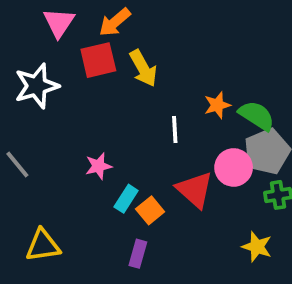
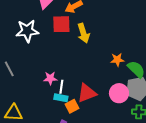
white line: (175, 130) -> (61, 87), moved
red triangle: (195, 190) -> (87, 93), moved, turned 45
cyan rectangle: (126, 199) -> (61, 98), turned 56

